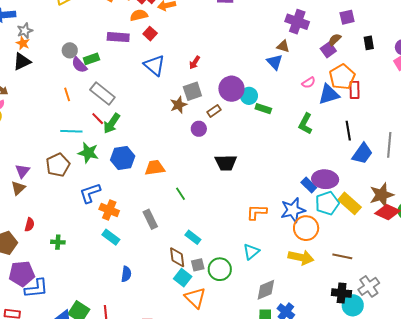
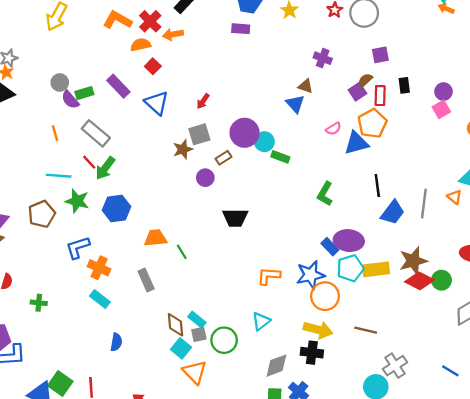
purple cross: (297, 22) -> (323, 58), size x0.7
purple rectangle: (118, 37) -> (118, 86), moved, turned 40
red rectangle: (354, 90) -> (380, 96), moved
green L-shape: (305, 124) -> (325, 194), moved
orange trapezoid: (155, 168) -> (155, 238), moved
yellow rectangle: (350, 203) -> (376, 269), turned -50
cyan rectangle: (193, 237) -> (197, 320), moved
black cross: (342, 293) -> (312, 353), moved

